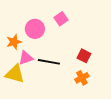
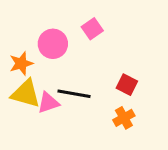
pink triangle: (26, 58) -> (48, 103), moved
yellow triangle: (15, 74) -> (26, 94), moved

